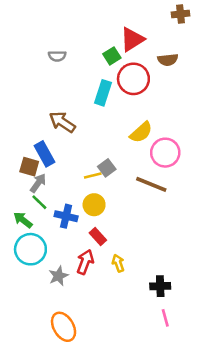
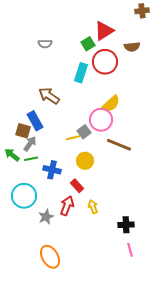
pink circle: (165, 153) -> (101, 120), moved
green line: (39, 202) -> (31, 159), turned -56
yellow circle: (94, 205) -> (85, 161), moved
green arrow: (23, 220) -> (12, 155), moved

